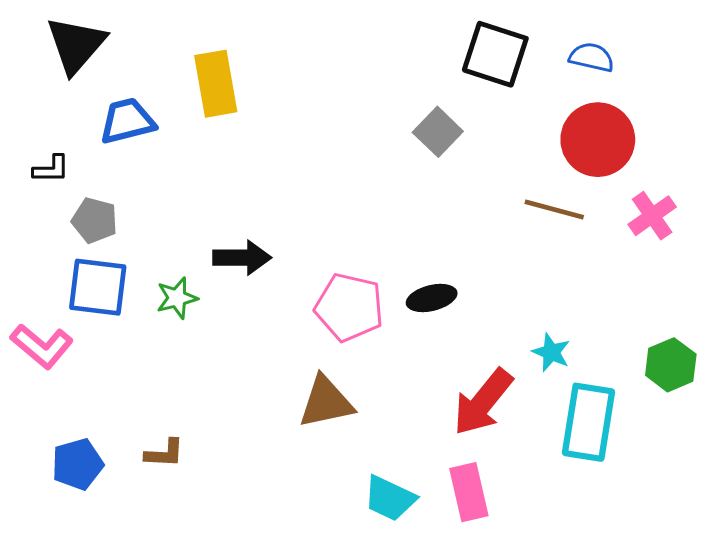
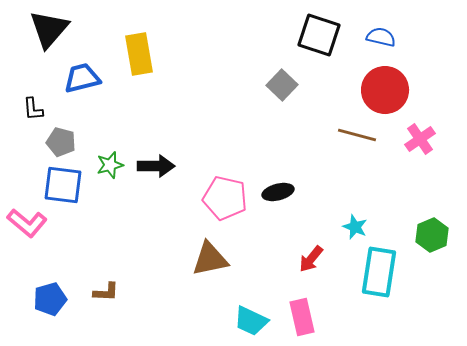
black L-shape: (51, 169) -> (33, 109), turned 85
green star: (177, 298) -> (110, 165), moved
red arrow: (483, 402) -> (311, 259), size x0.6

